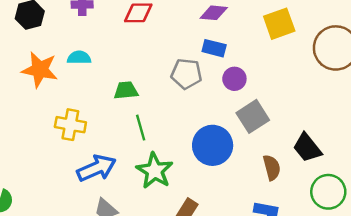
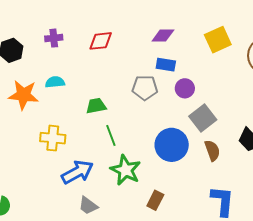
brown semicircle: (272, 168) -> (212, 150), moved

